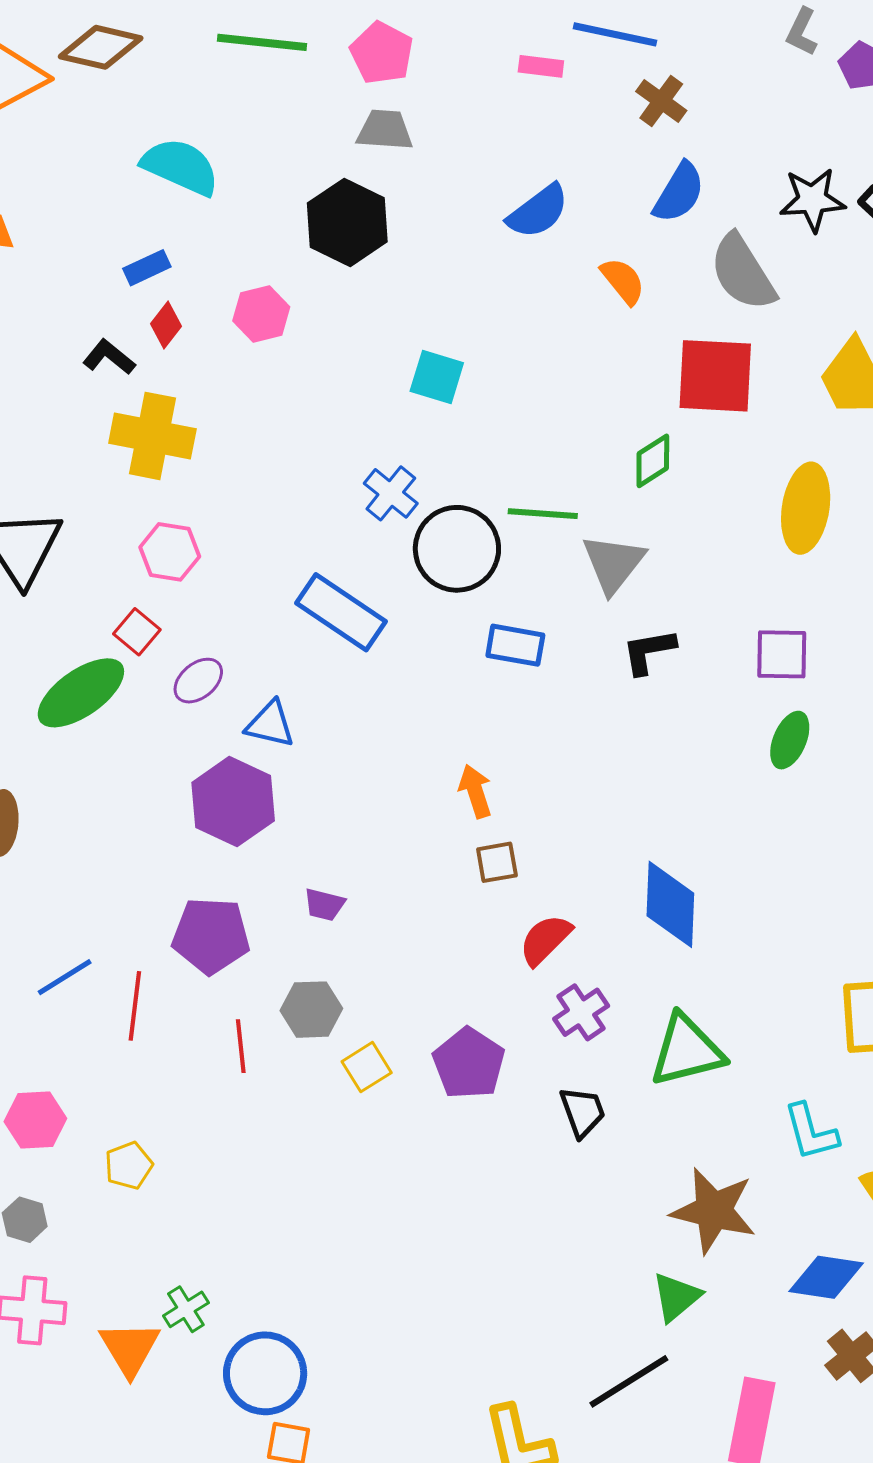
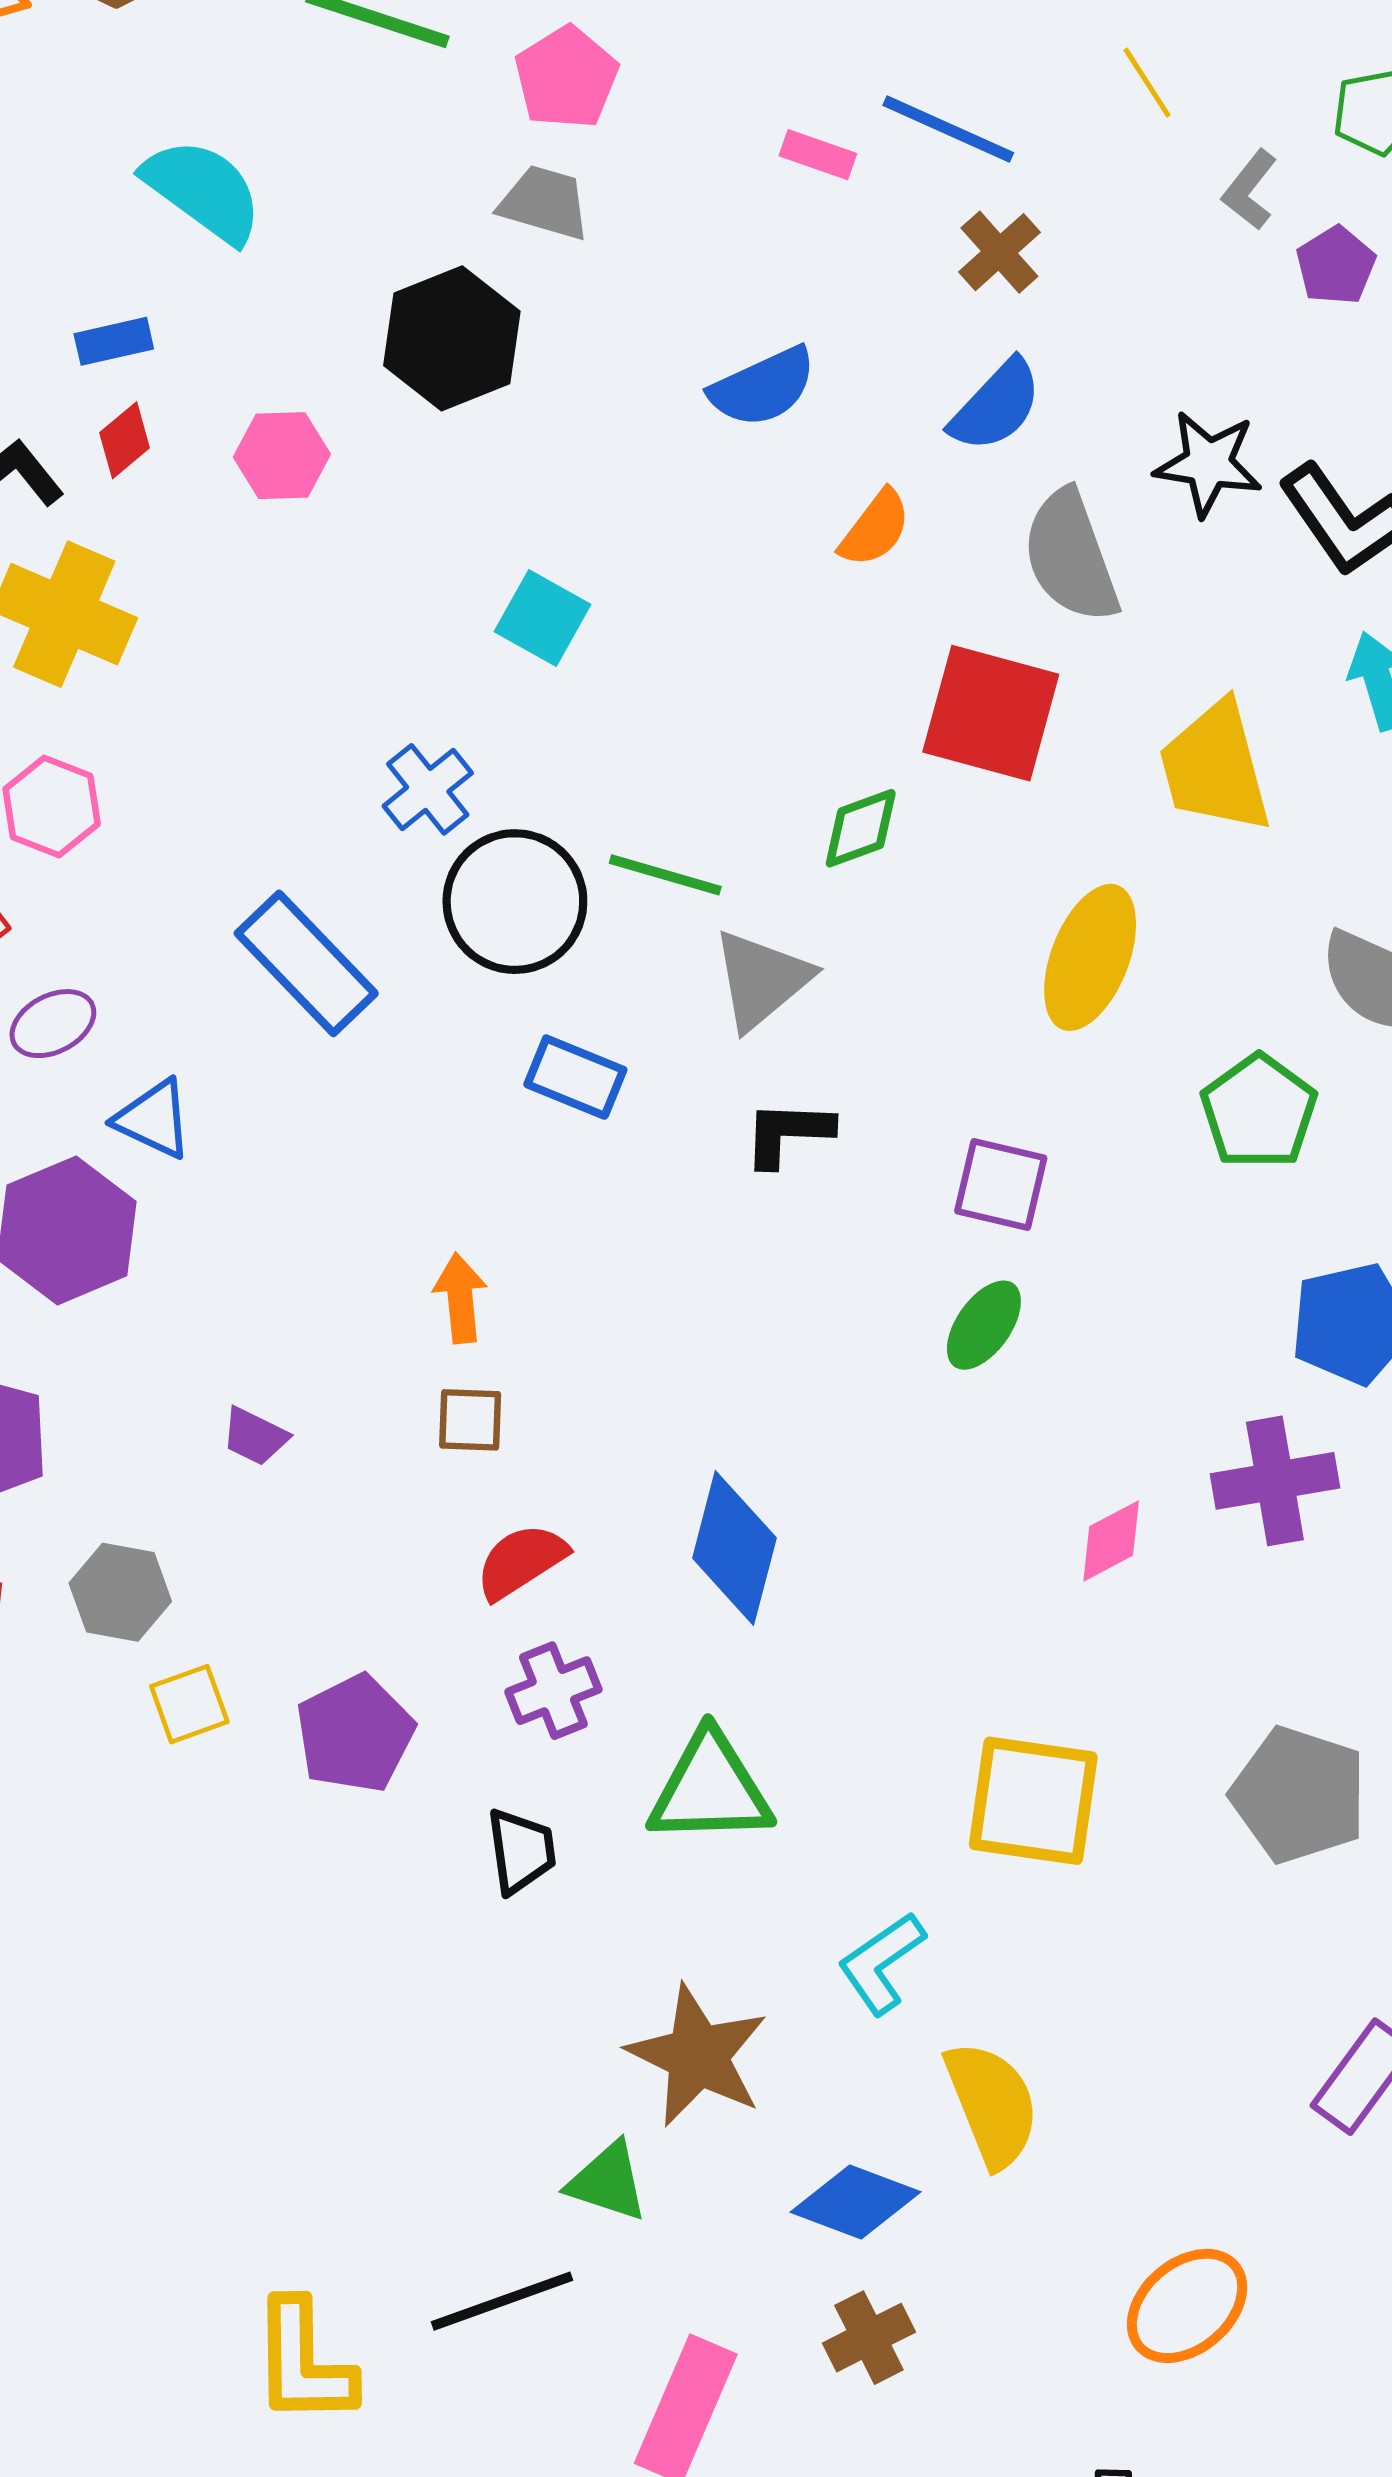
orange semicircle: (623, 281) -> (875, 528), turned 64
purple trapezoid: (324, 905) -> (255, 1436), moved
cyan L-shape: (811, 1132) -> (881, 1963), turned 58
green triangle: (676, 1297) -> (608, 2182), turned 46

